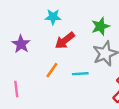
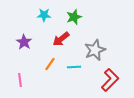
cyan star: (53, 17) -> (44, 15), moved
green star: (100, 26) -> (74, 17), moved

